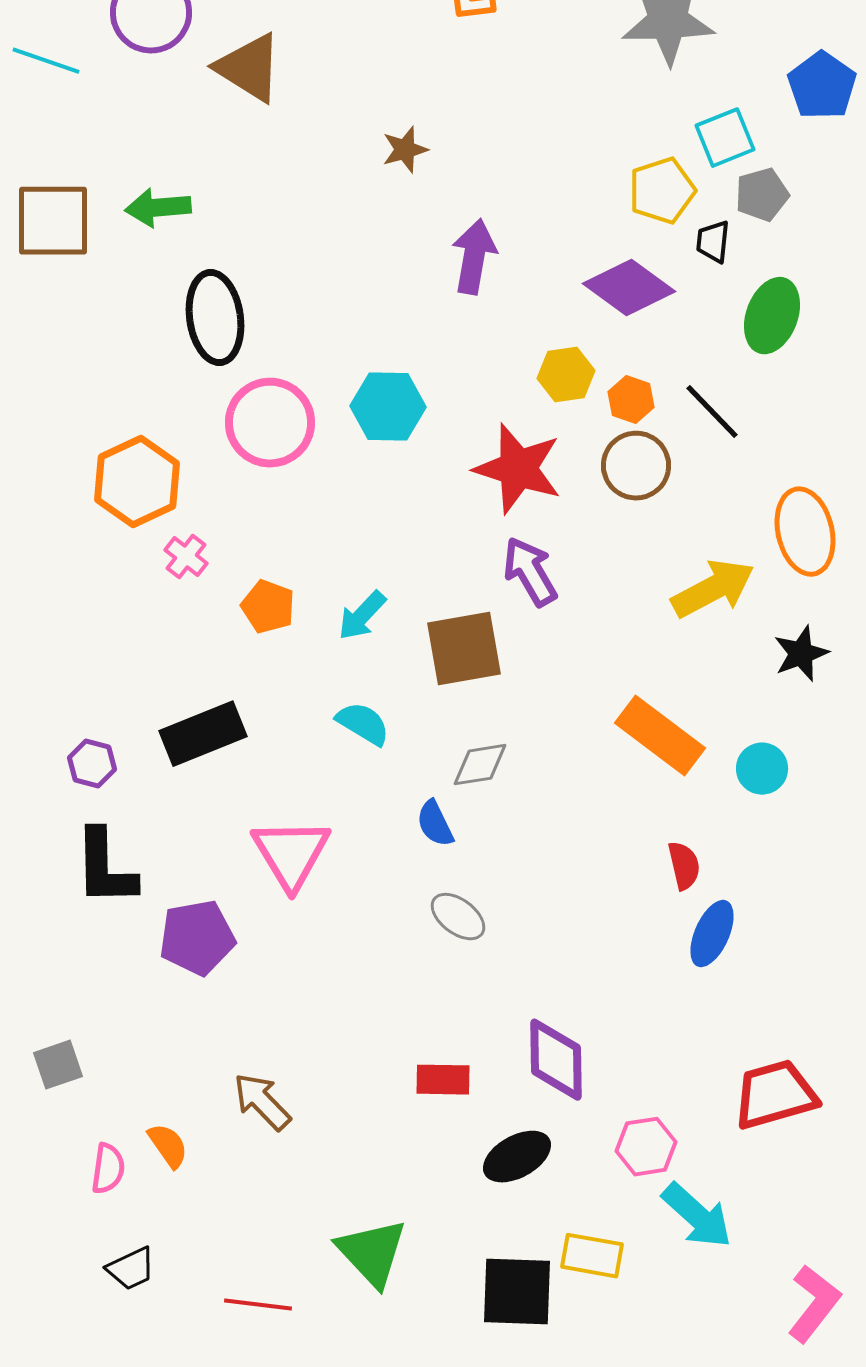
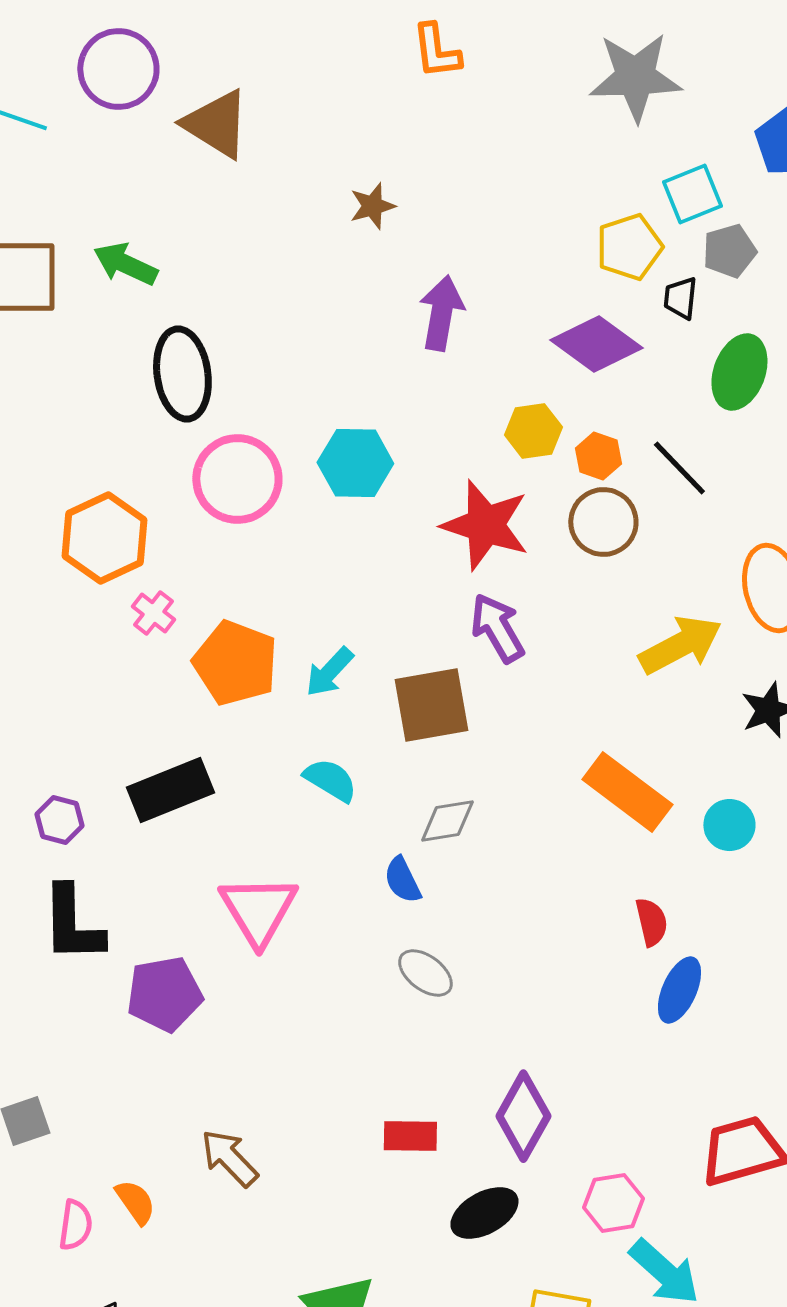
green arrow: (158, 208) -> (125, 264), turned 30
orange pentagon: (268, 607) -> (235, 663), size x1.6
purple diamond: (556, 1060) -> (523, 1116), turned 30

